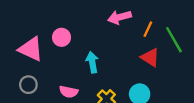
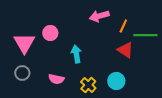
green line: (174, 40) -> (145, 35), turned -60
pink triangle: (31, 49) -> (24, 43), turned 35

